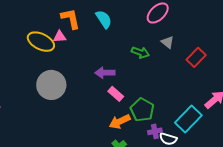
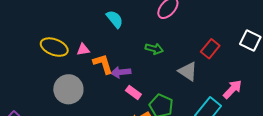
orange L-shape: (71, 19) -> (103, 64), moved
pink triangle: (60, 37) -> (83, 50), moved
gray triangle: (168, 42) -> (188, 71), moved, size x1.5

